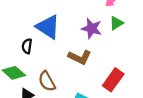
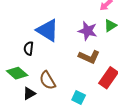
brown L-shape: (80, 57) -> (89, 57), moved

